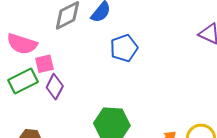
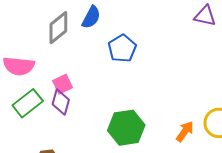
pink square: (44, 64) -> (63, 84), moved

